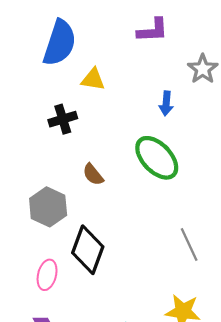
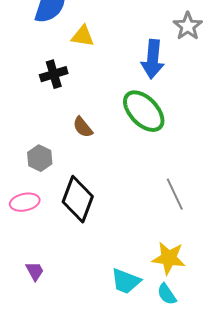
blue arrow: (166, 103) -> (153, 59), size x1.6
gray hexagon: (48, 207) -> (40, 158), size x0.7
pink ellipse: (47, 275) -> (25, 202), moved, turned 64

